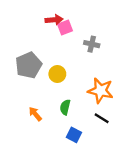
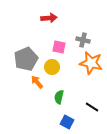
pink square: (65, 28) -> (59, 47), moved, turned 32
orange star: (101, 91) -> (91, 63), moved
orange arrow: (35, 114) -> (37, 82), moved

